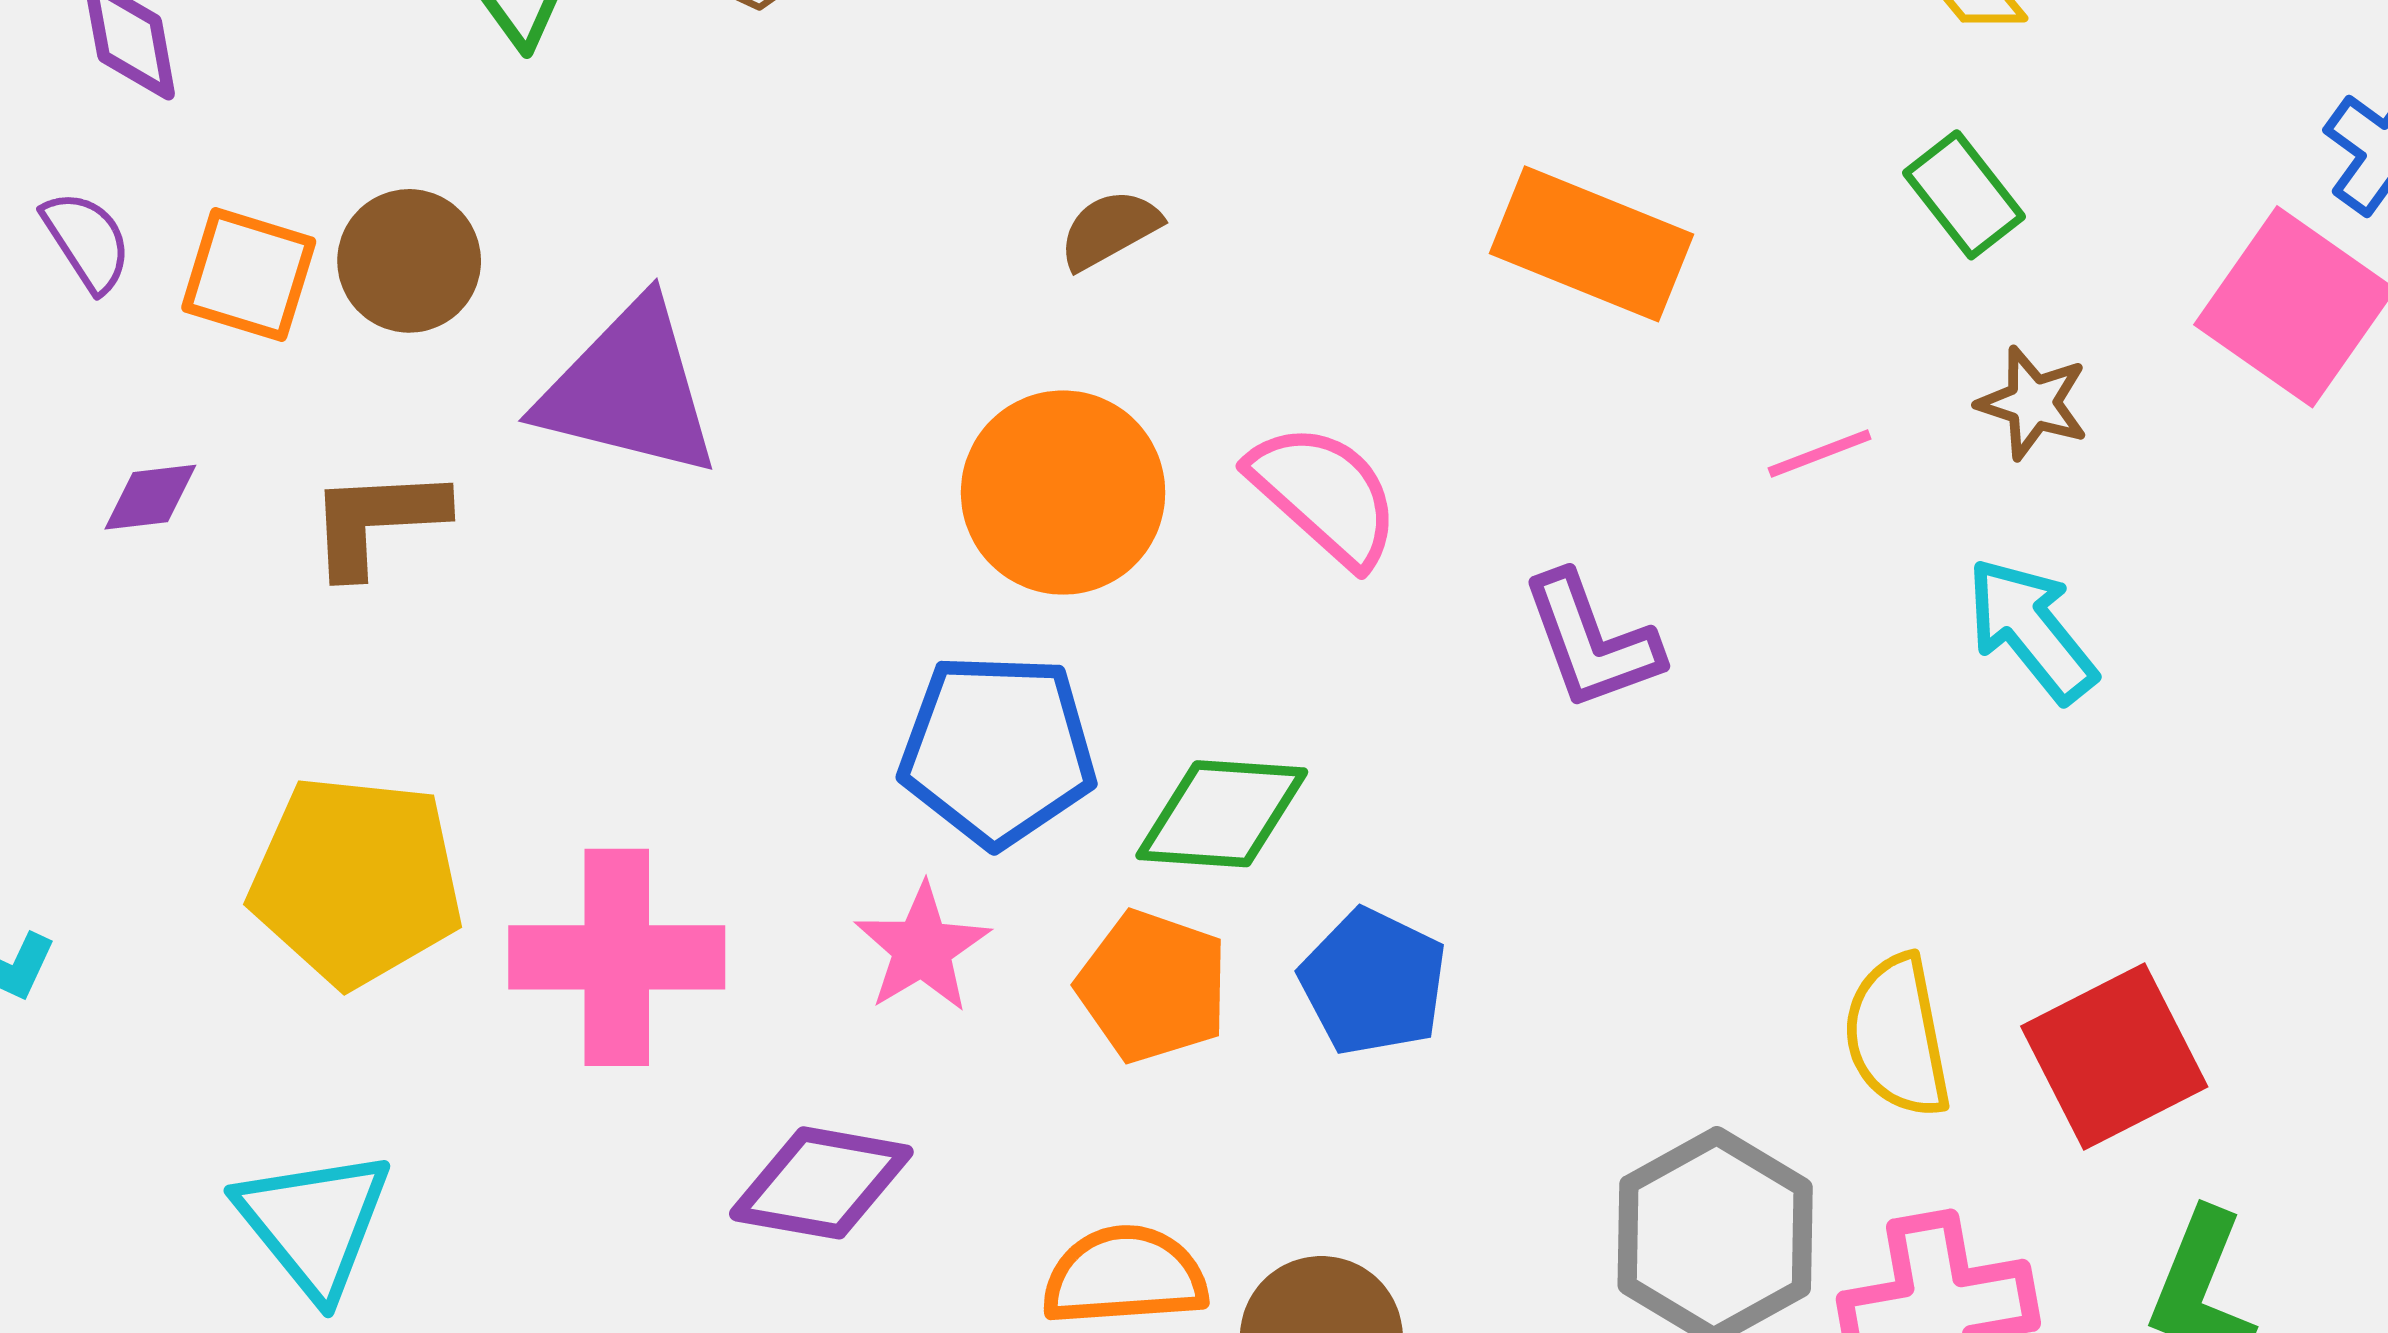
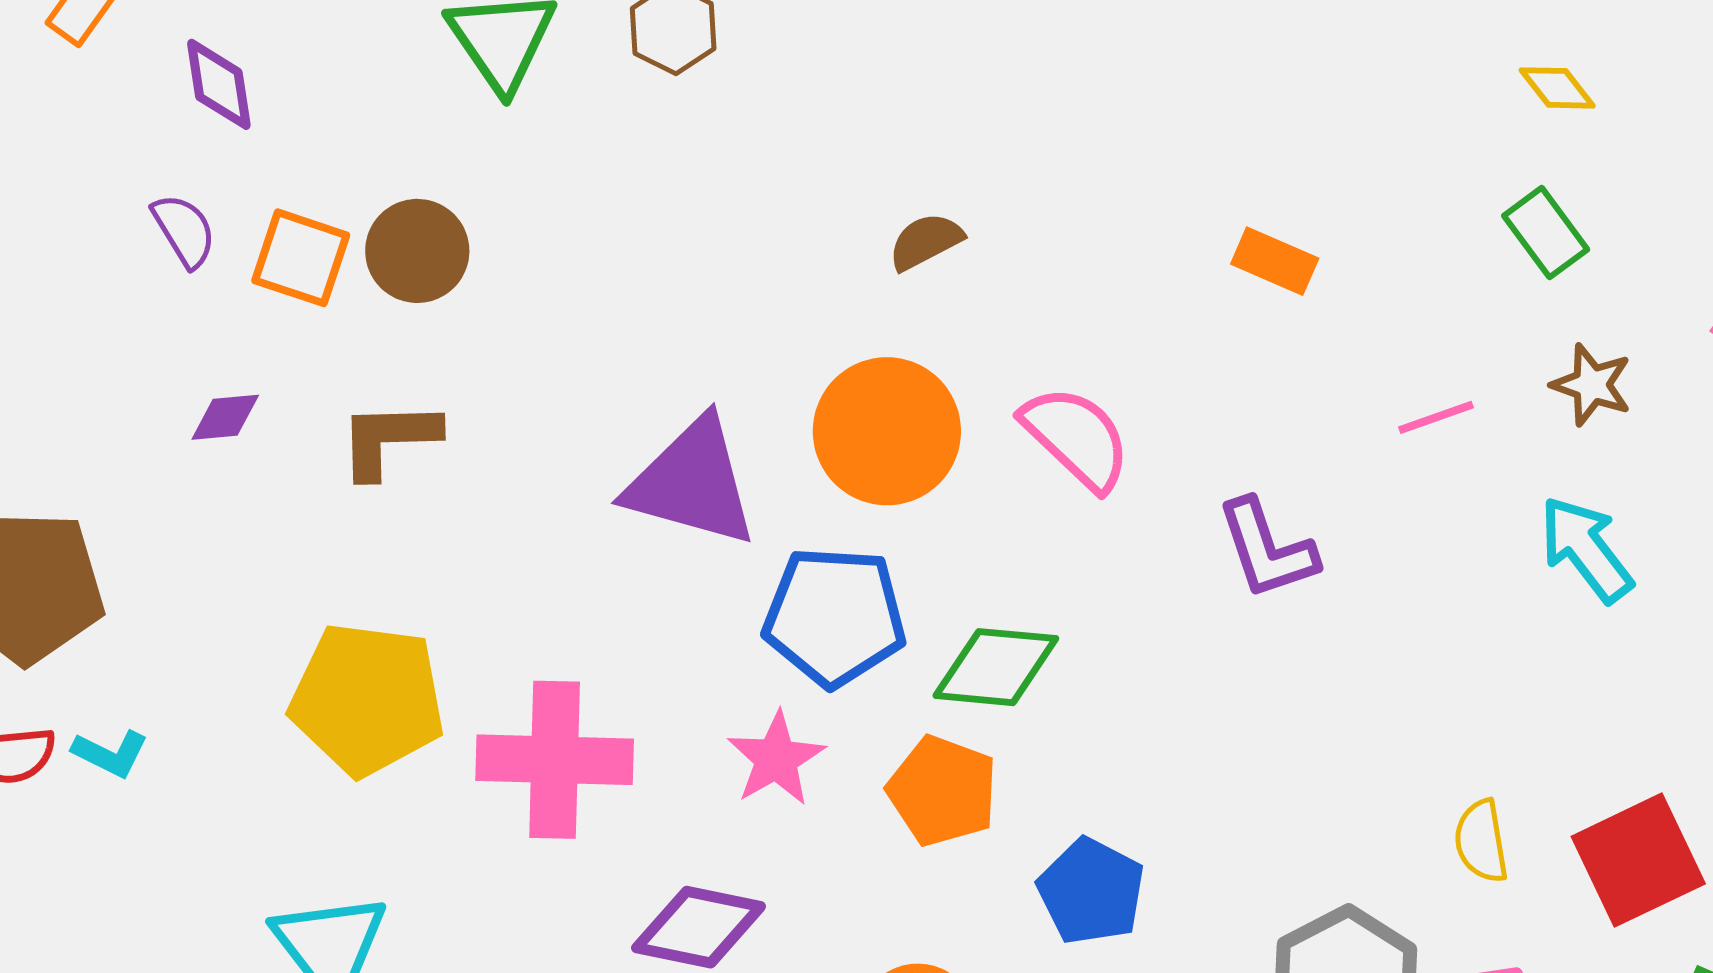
orange rectangle: (1591, 244) -> (1275, 261), size x0.6
purple triangle: (629, 389) -> (692, 483), moved
blue pentagon: (1373, 982) -> (1091, 891), moved
yellow semicircle: (1897, 1036) -> (1481, 841), size x0.7

